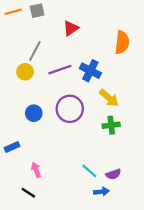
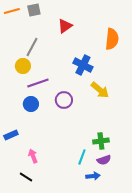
purple line: (60, 70) -> (38, 83), moved
purple circle: (70, 109) -> (64, 100), size x0.7
green cross: (111, 125) -> (101, 141), moved
cyan line: (89, 171) -> (82, 157), turned 70

